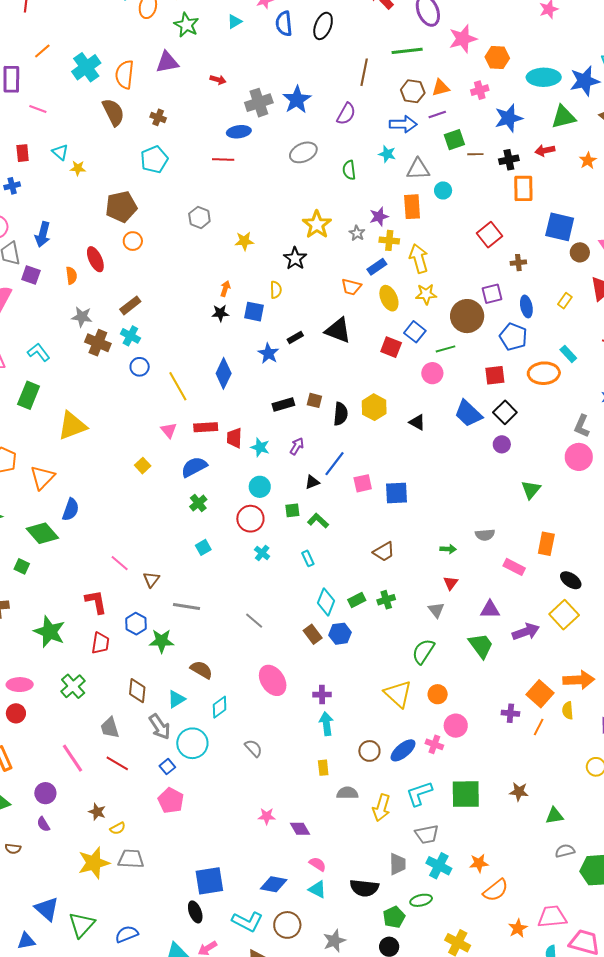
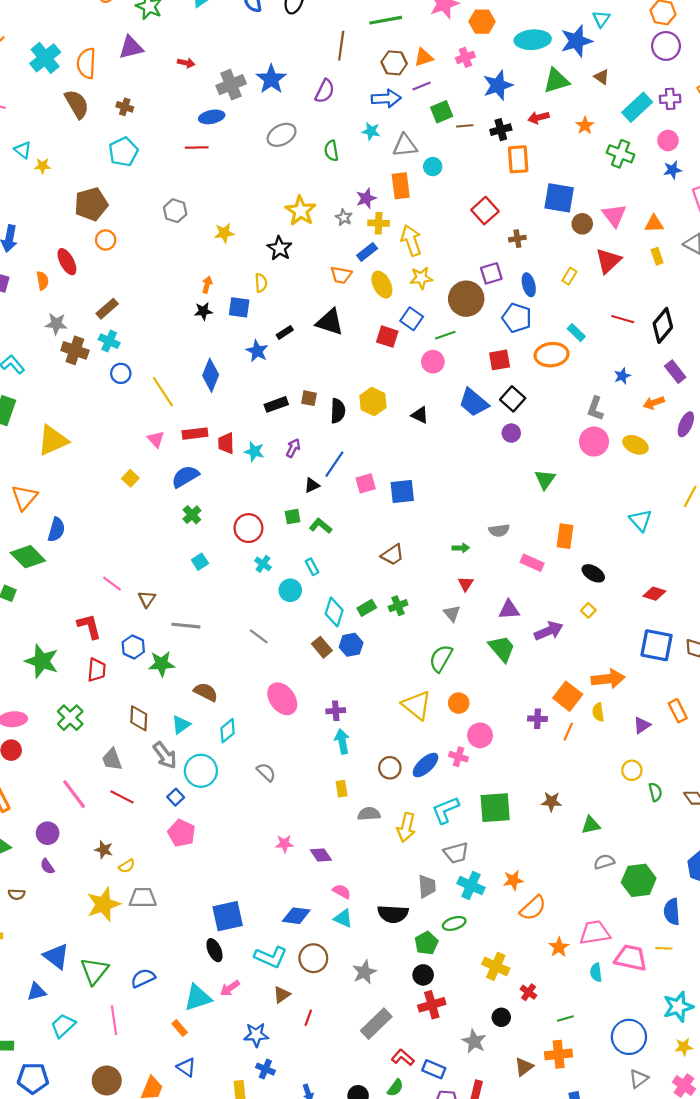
cyan circle: (260, 487) -> (290, 590), moved
yellow square: (564, 615) -> (588, 610), size x0.5

